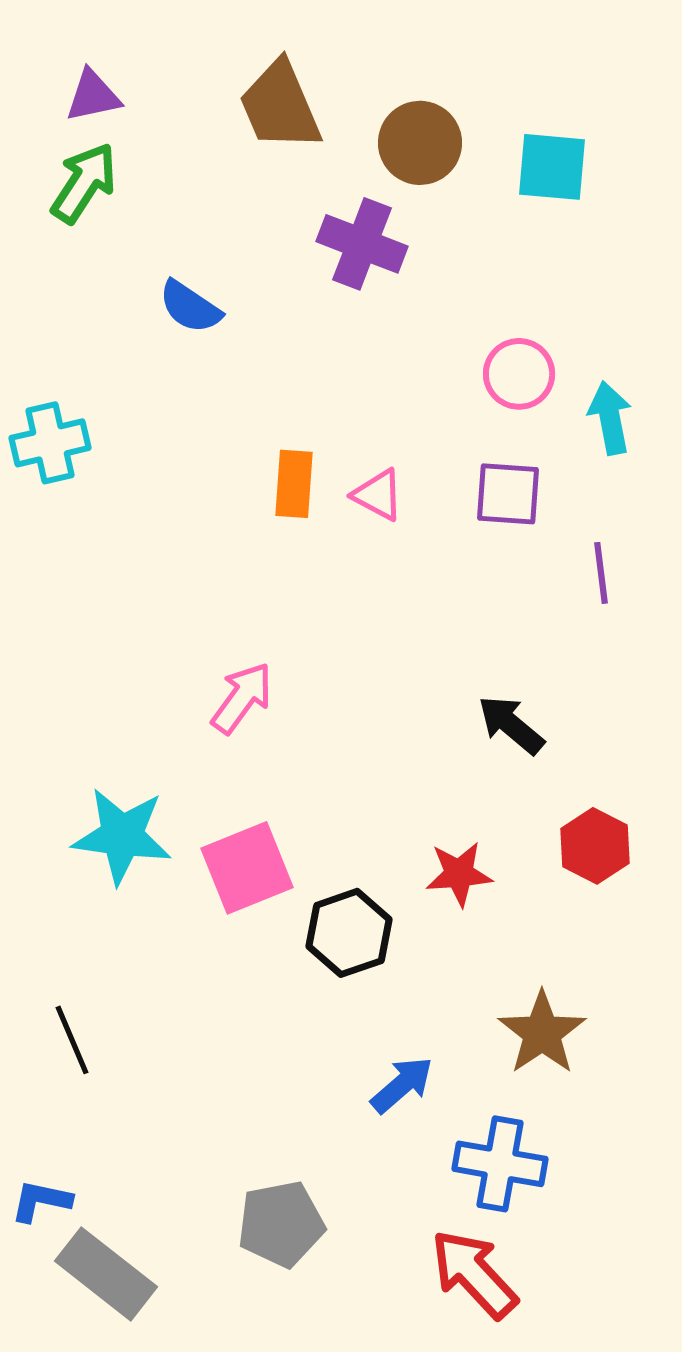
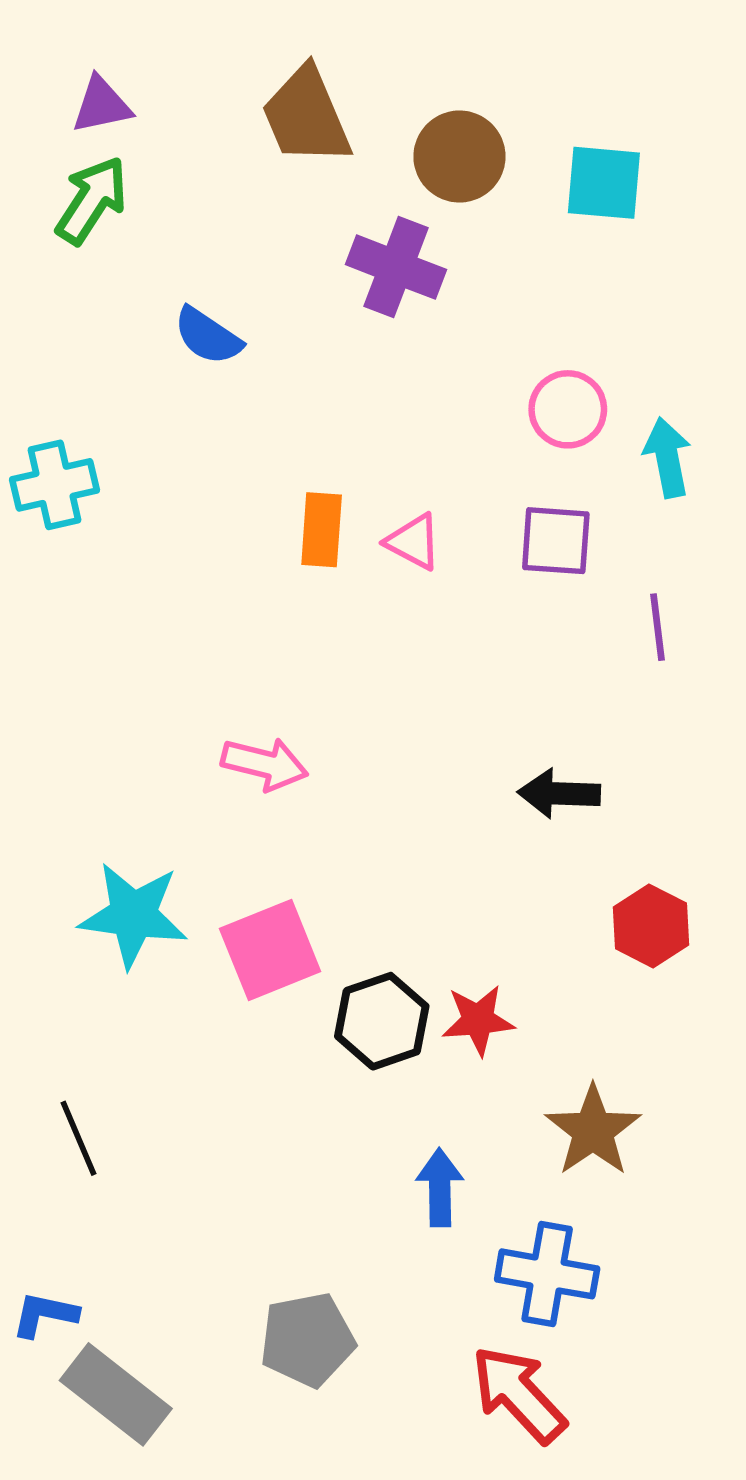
pink arrow: (242, 698) -> (265, 764), turned 68
black arrow: (511, 725) -> (559, 794), turned -38
red star: (459, 874) -> (478, 1020), moved
blue arrow: (402, 1085) -> (440, 1188), turned -50

